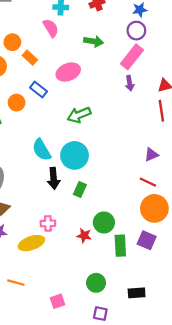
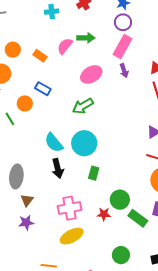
pink semicircle: (51, 28) -> (65, 46), moved, turned -102
orange rectangle: (30, 58) -> (40, 56), moved
pink ellipse: (68, 72) -> (91, 74), moved
black arrow: (54, 178) -> (58, 168), moved
pink cross: (48, 223) -> (70, 208), size x1.6
yellow ellipse: (31, 243) -> (72, 236), moved
green rectangle: (120, 246) -> (138, 218), turned -42

